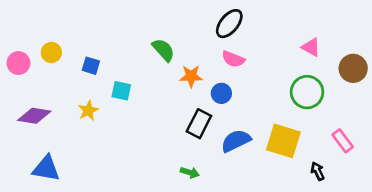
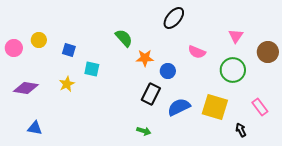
pink triangle: (311, 47) -> (236, 36), turned 35
pink semicircle: (233, 59) -> (197, 52), moved
blue triangle: (46, 168) -> (35, 128), size x0.7

